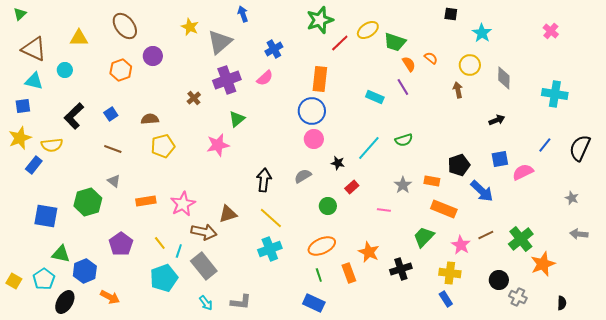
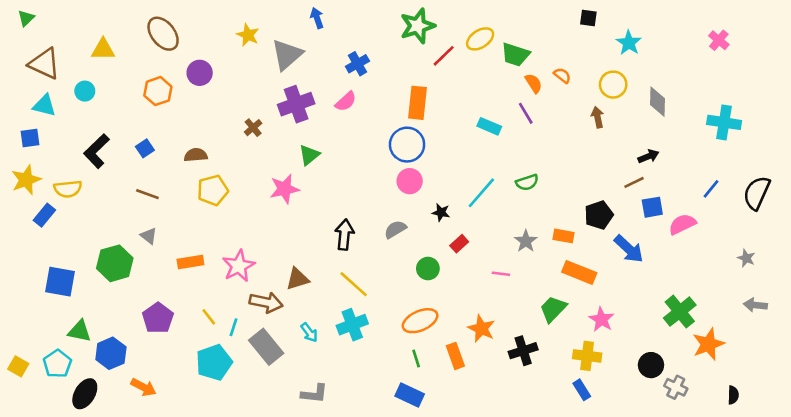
brown line: (486, 235) -> (634, 182), moved
cyan arrow: (206, 303) -> (309, 332), moved

